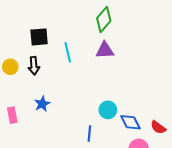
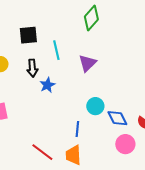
purple triangle: (105, 50) -> (87, 63), moved, turned -42
black arrow: (34, 66) -> (32, 68), moved
blue star: (42, 104) -> (47, 85), moved

